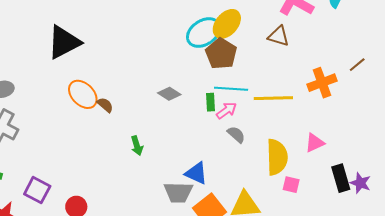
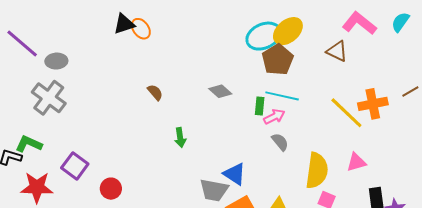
black triangle: (64, 42) -> (124, 24), size x0.6
orange ellipse: (83, 94) -> (141, 29), moved, size x0.7
yellow line: (273, 98) -> (346, 113), moved, turned 36

